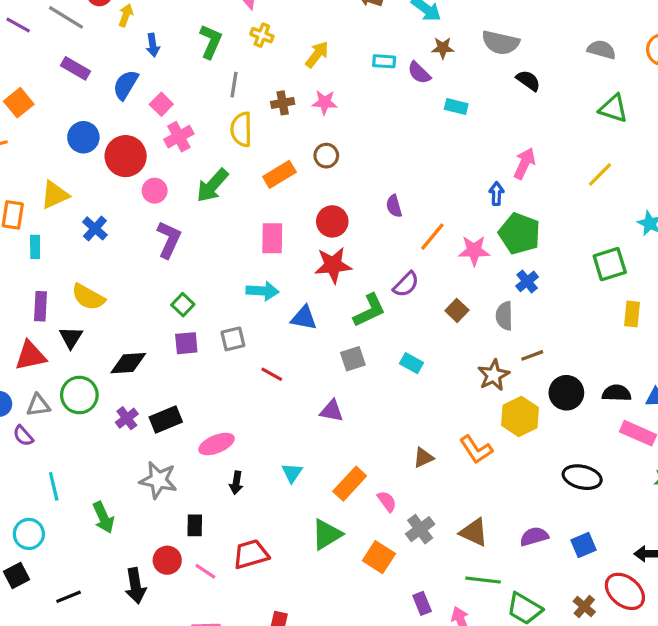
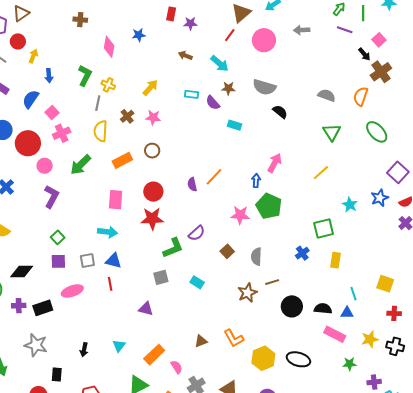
yellow cross: (262, 35) -> (108, 85), moved
brown cross: (283, 103) -> (127, 116), turned -32
green triangle: (613, 108) -> (332, 132), turned 36
orange line: (432, 237) -> (214, 177), moved
blue cross: (527, 281) -> (302, 253), moved
blue triangle: (304, 318) -> (113, 261), moved
red line: (272, 374) -> (110, 284), turned 48
yellow hexagon: (520, 416) -> (263, 358), moved
purple cross: (127, 418) -> (19, 306), turned 32
pink ellipse: (217, 444) -> (72, 291), moved

